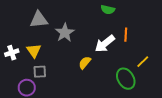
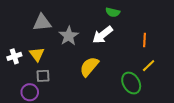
orange line: (126, 35) -> (145, 40), moved
white arrow: (105, 44) -> (102, 35), moved
yellow semicircle: (85, 63) -> (89, 67), size x1.5

